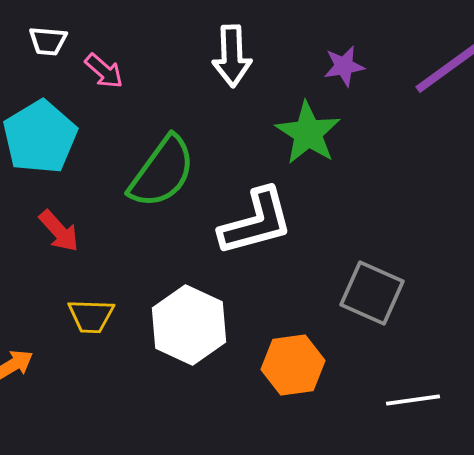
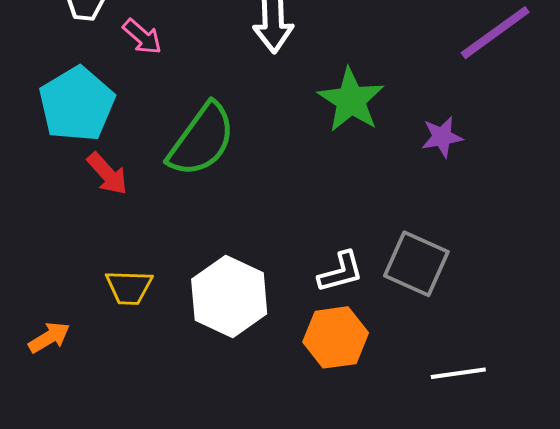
purple star: (344, 66) -> (442, 137), moved
white L-shape: (256, 222) -> (341, 272), moved, size x0.6
red arrow: (59, 231) -> (107, 174), moved

